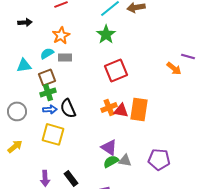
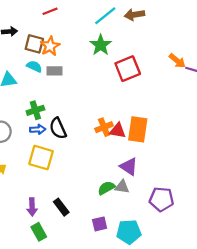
cyan semicircle: (47, 53) -> (34, 66), turned 56
orange arrow: (174, 68) -> (177, 61), moved
red square: (116, 70) -> (128, 69), moved
brown square: (47, 77) -> (34, 44), moved, turned 36
purple triangle: (109, 147) -> (129, 167), moved
purple pentagon: (159, 159) -> (161, 199), moved

